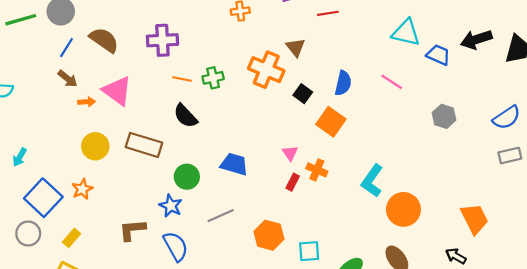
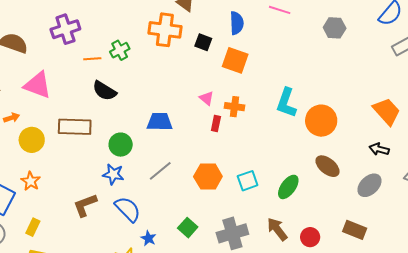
orange arrow: (87, 102) -> (12, 118), moved

